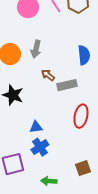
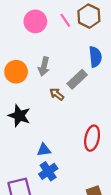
blue semicircle: (84, 55) -> (95, 57), moved
gray rectangle: (67, 85) -> (77, 79), moved, turned -30

